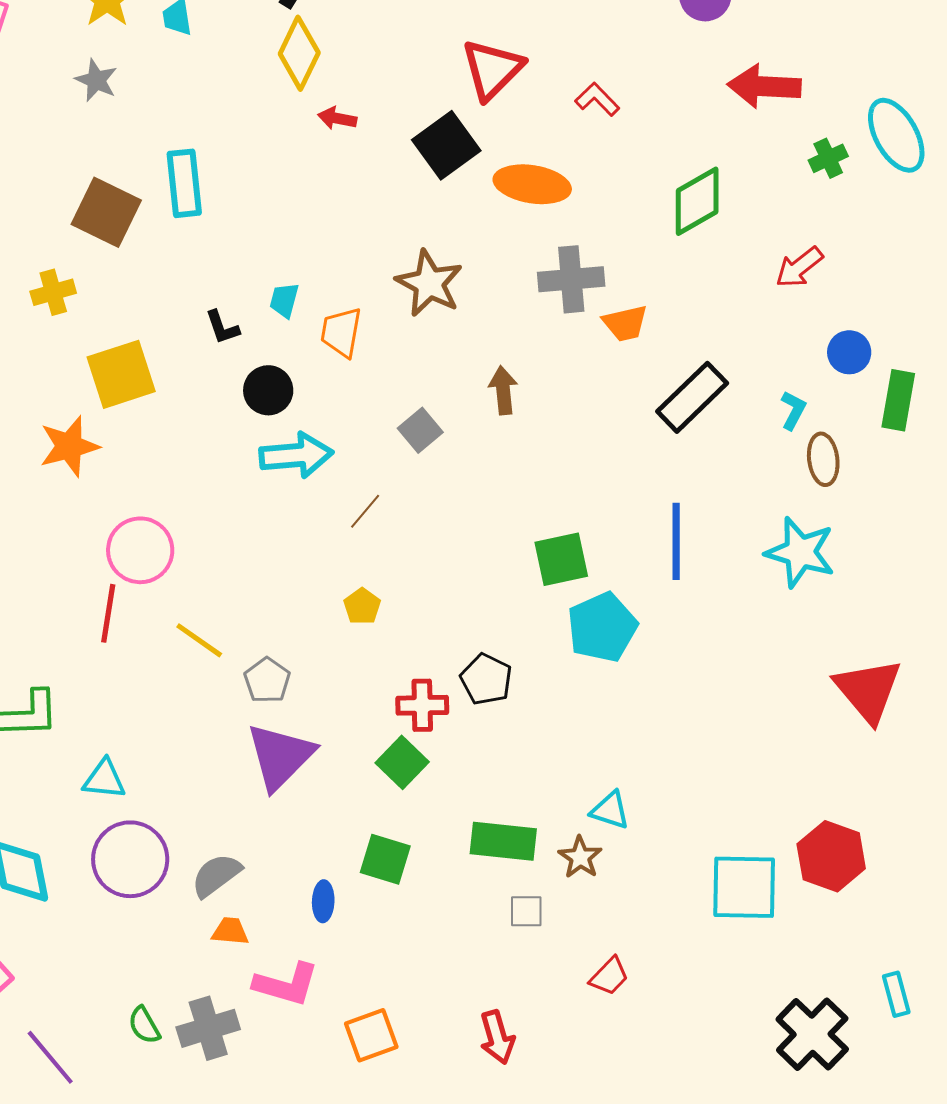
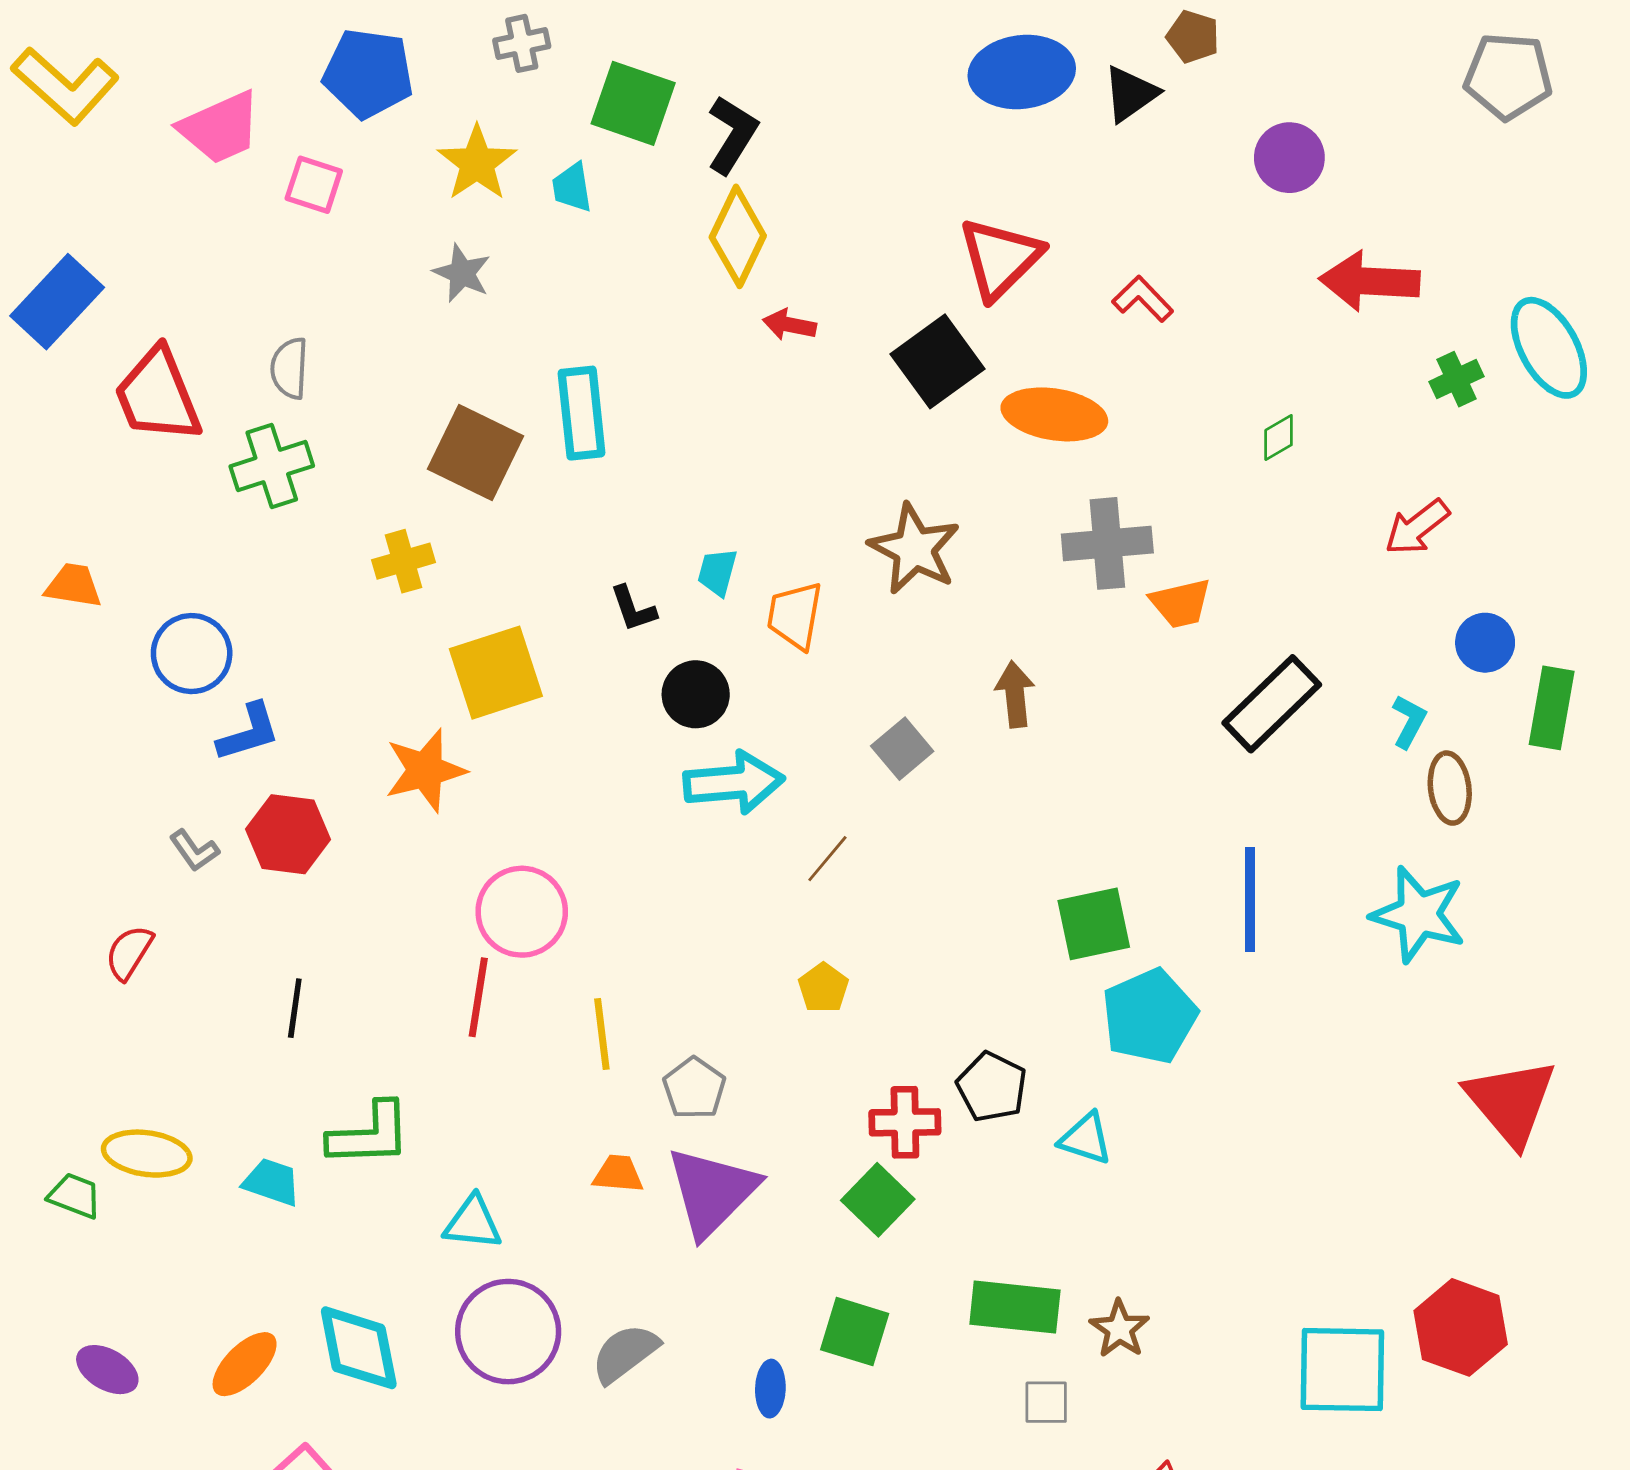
green diamond: (697, 201) -> (1279, 437), size x0.5
yellow line: (199, 640) -> (602, 1034), turned 48
cyan triangle: (610, 810) -> (1086, 1139), moved
orange trapezoid: (230, 931) -> (618, 1174), moved

